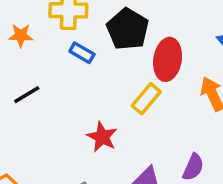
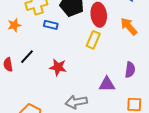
red star: (102, 137) -> (58, 67), moved

